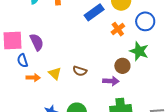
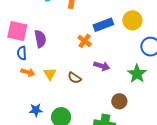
orange cross: (118, 29) -> (85, 41), moved, turned -32
brown circle: (122, 66) -> (119, 101), moved
purple arrow: (111, 81) -> (102, 66), moved

